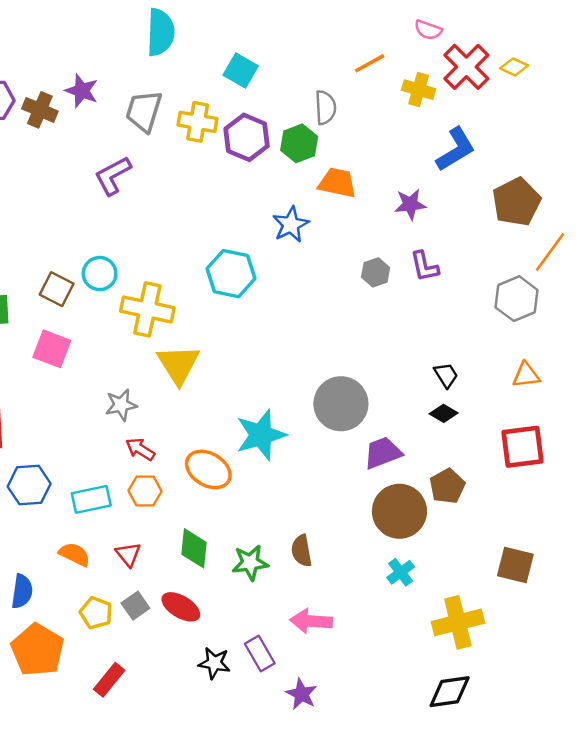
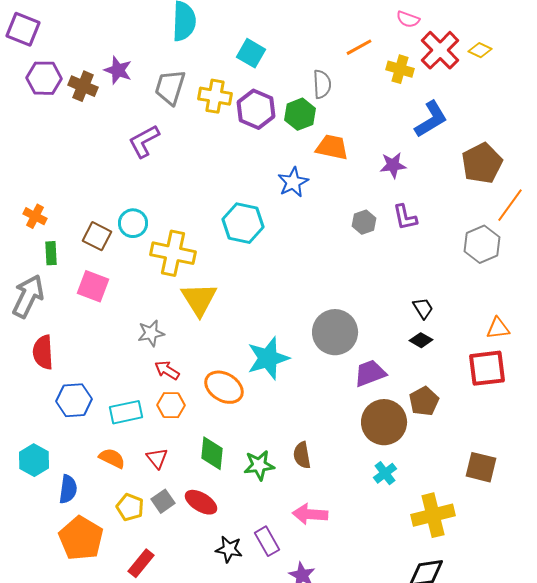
orange triangle: (526, 375) -> (498, 328), moved

